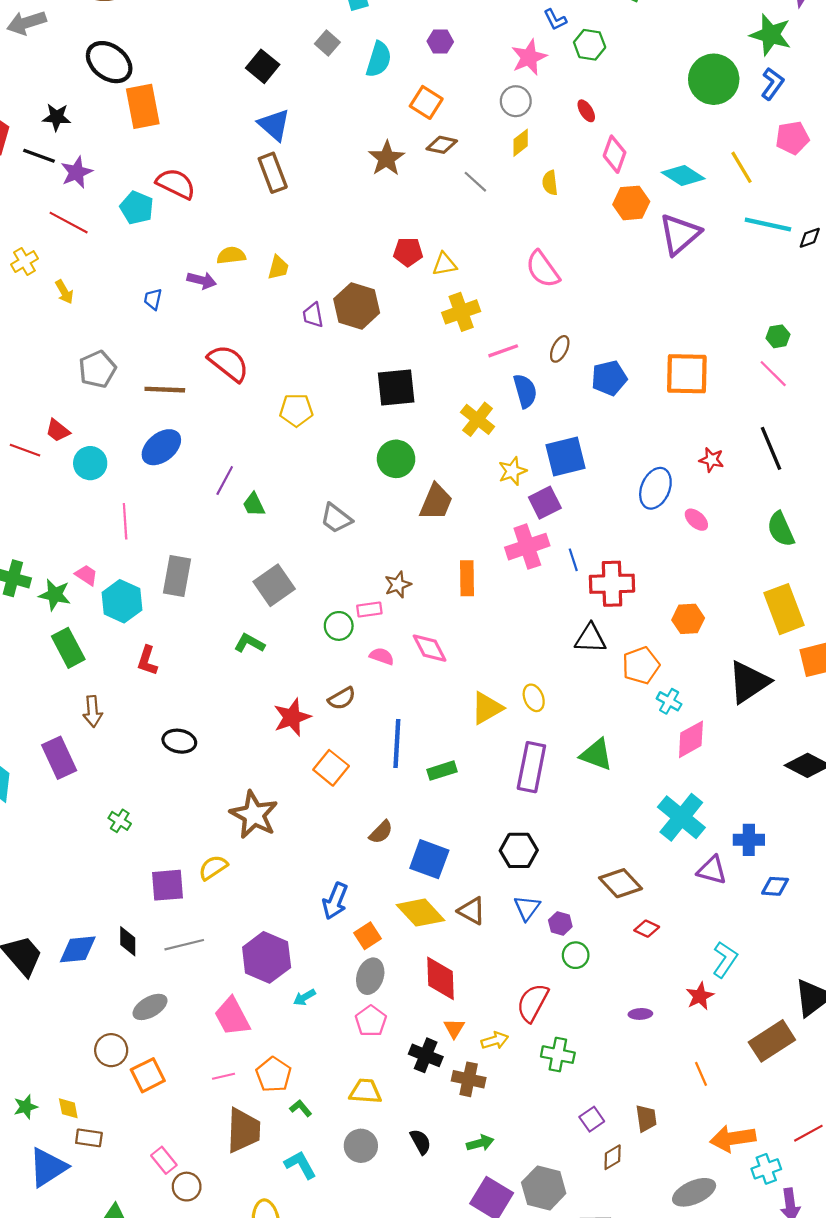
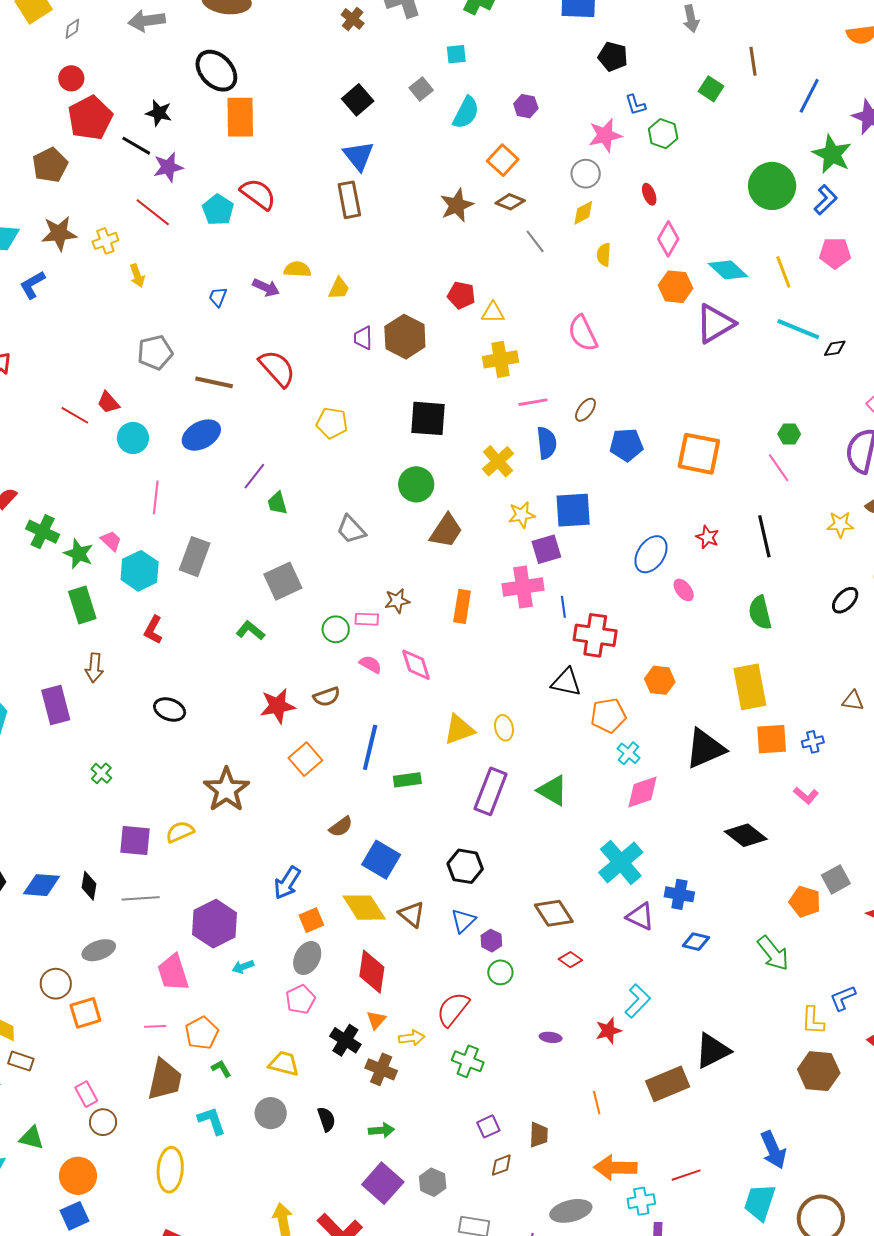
gray hexagon: (544, 1188) -> (433, 1182), size x0.7

